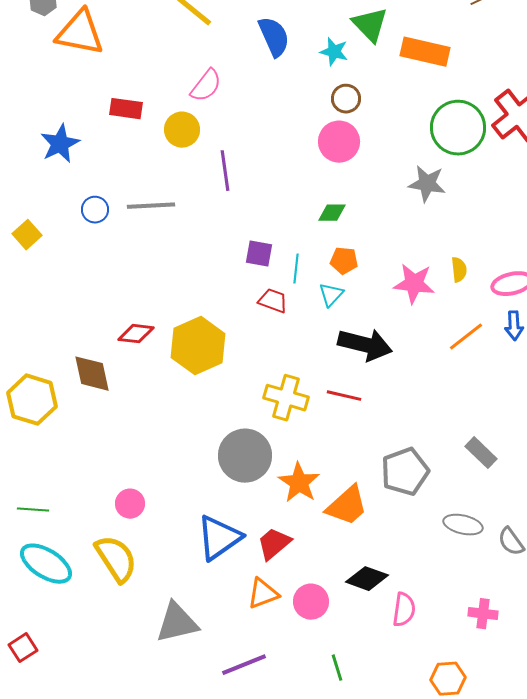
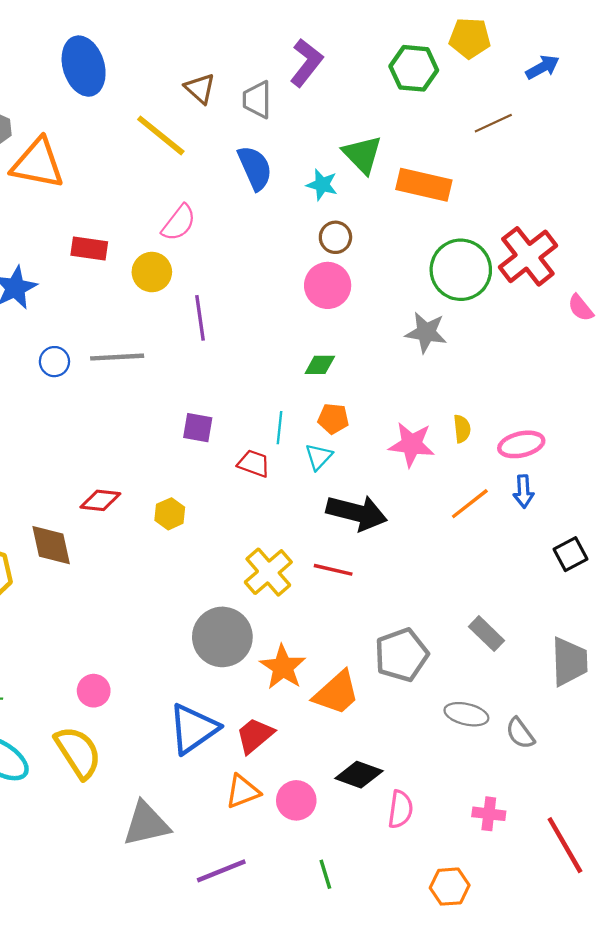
purple square: (259, 254) -> (198, 428), moved
yellow hexagon: (198, 346) -> (170, 514), size x0.5
yellow cross: (286, 398) -> (268, 572), turned 33

